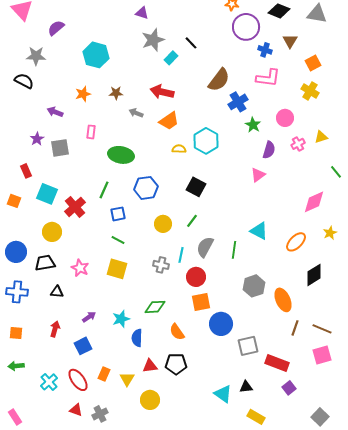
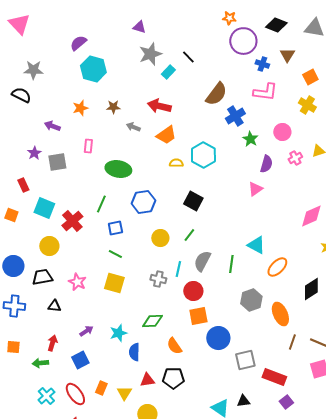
purple semicircle: (56, 28) -> (78, 43), moved
orange ellipse: (296, 242) -> (277, 267), moved
green arrow: (16, 366) -> (40, 363), moved

